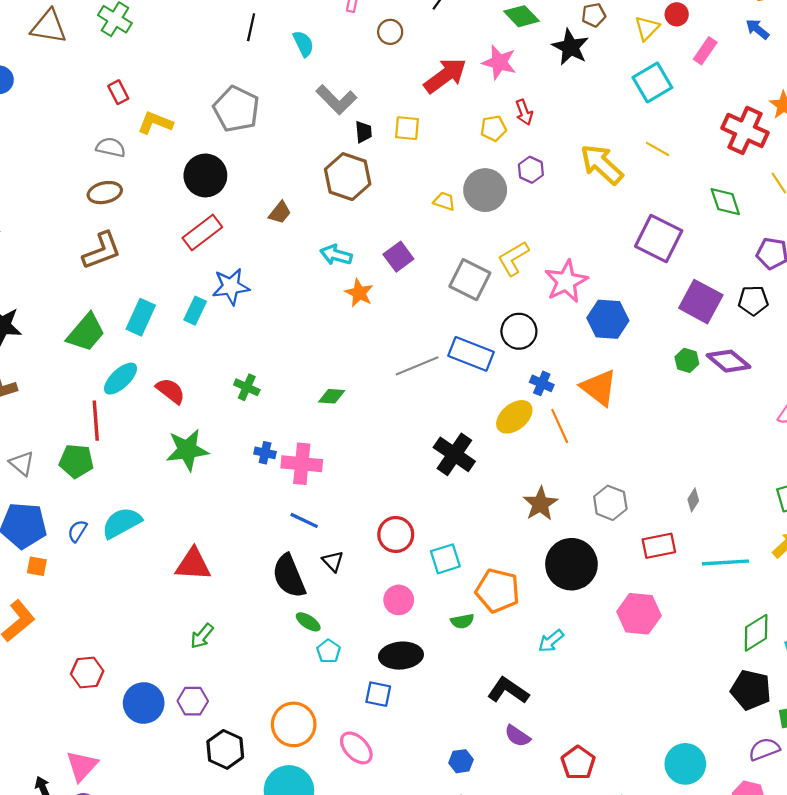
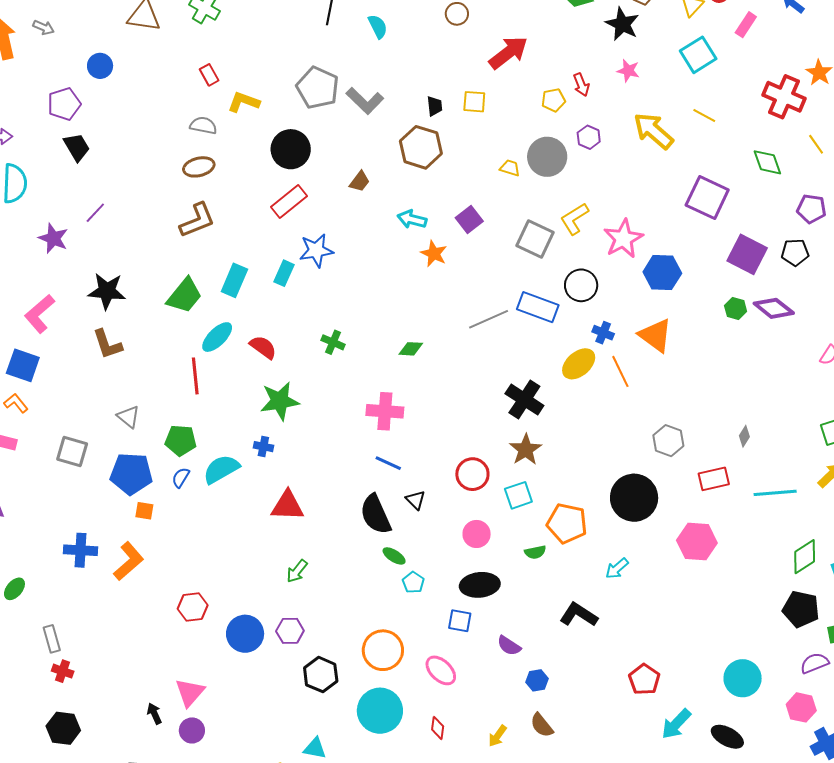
pink star: (499, 62) -> (628, 71), moved, size x0.7
gray L-shape: (336, 100) -> (365, 101), moved
blue cross: (265, 453) -> (263, 447), moved
green pentagon: (76, 461) -> (181, 440), moved
brown star: (540, 504) -> (526, 450), moved
purple semicircle: (517, 736) -> (509, 646), moved

